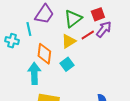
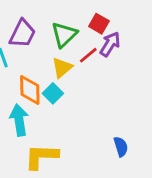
red square: (98, 14) -> (99, 24), turned -32
cyan square: (67, 64) -> (53, 93), moved

